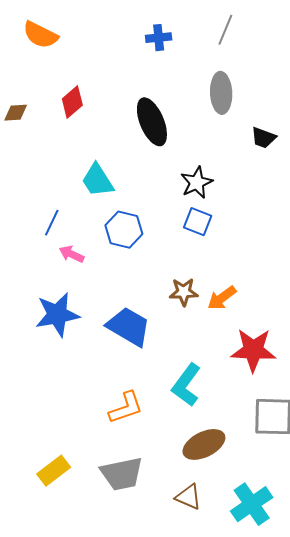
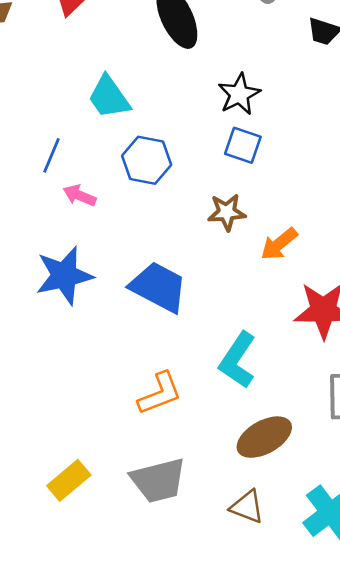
brown star: (184, 292) -> (227, 212), moved

